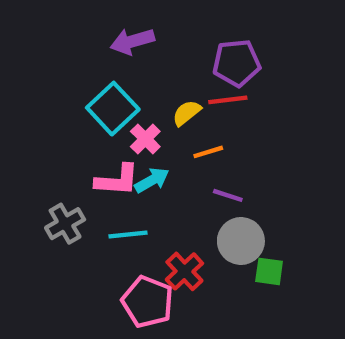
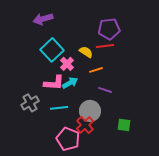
purple arrow: (132, 41) -> (43, 19), moved
yellow semicircle: (187, 113) -> (86, 52), turned 72
gray circle: (241, 241) -> (90, 111), moved

